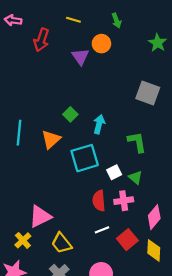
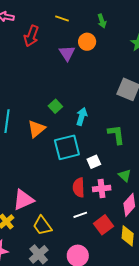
green triangle: (135, 177) -> (125, 175), moved

